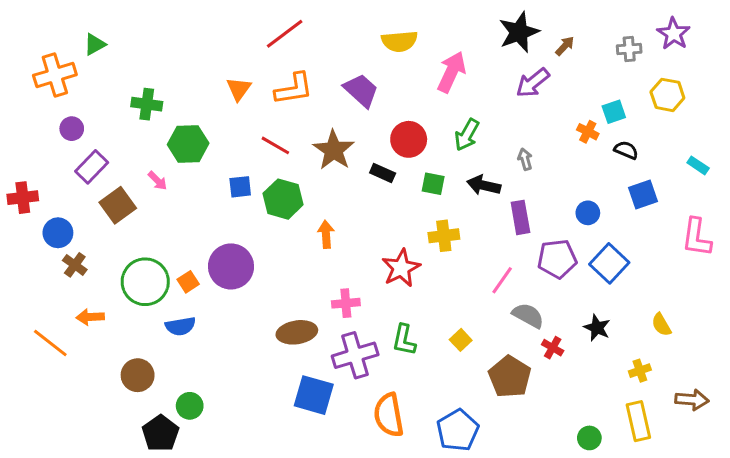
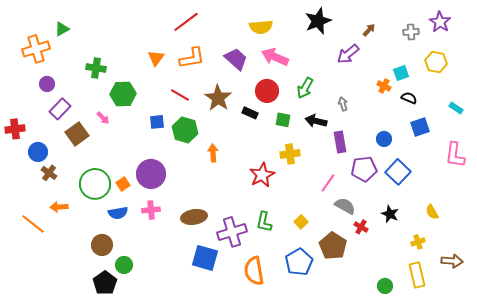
black star: (519, 32) -> (318, 21), moved
pink arrow: (452, 72) -> (275, 57), moved, turned -92
pink cross: (346, 303) -> (151, 210), moved
brown circle: (138, 375) -> (102, 245), moved
blue pentagon: (458, 430) -> (299, 262), moved

